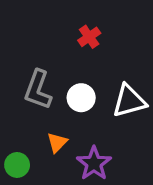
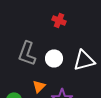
red cross: (89, 37) -> (59, 20), turned -32

